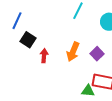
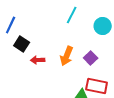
red arrow: (44, 56) -> (38, 60), turned -96

